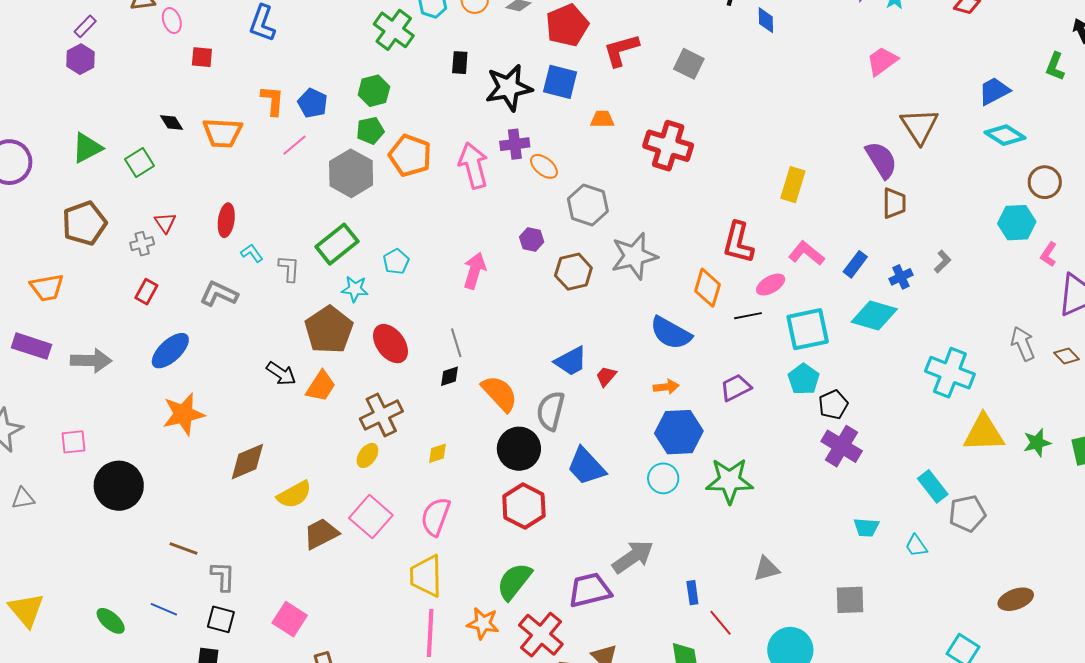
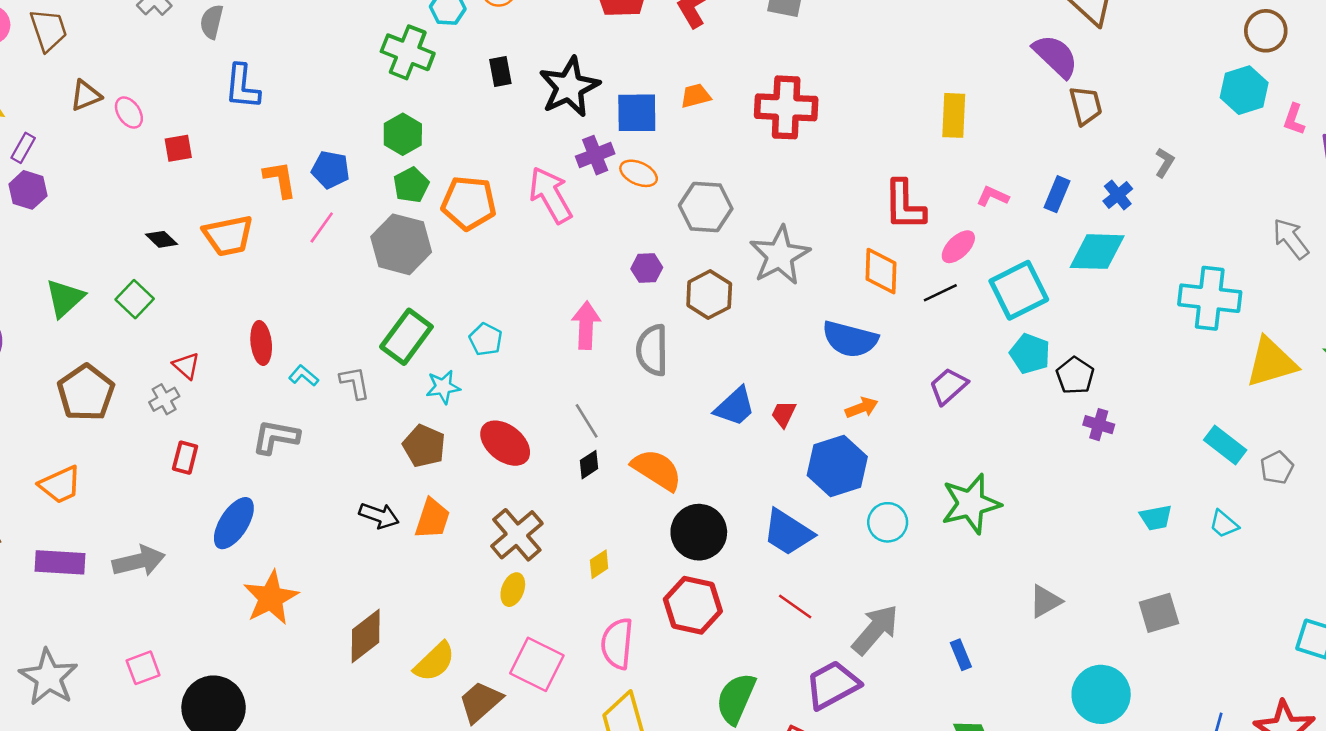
blue square: (560, 82) -> (637, 113), moved
pink L-shape: (806, 253) -> (993, 196), size x0.7
brown pentagon: (329, 330) -> (424, 446), size x0.7
gray semicircle: (551, 411) -> (652, 350), moved
blue hexagon: (679, 432) -> (837, 466), moved
purple cross: (842, 446) -> (1099, 425), size x0.6
red hexagon: (524, 506) -> (693, 605), moved
gray pentagon: (967, 514) -> (1277, 468), size x0.7
red line: (720, 623) -> (795, 606), moved

